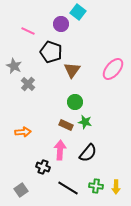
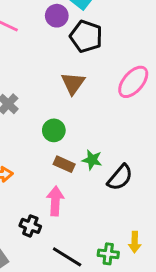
black pentagon: (51, 52) -> (86, 36), moved
green circle: (75, 102) -> (54, 130), moved
black semicircle: (88, 153) -> (120, 177), moved
yellow arrow: (116, 187) -> (135, 242), moved

